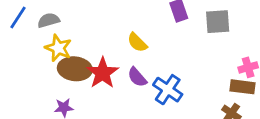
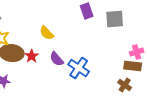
yellow semicircle: (137, 42) -> (47, 33), moved
red star: (103, 73) -> (32, 56), size x0.6

